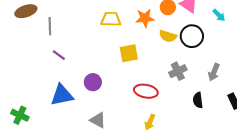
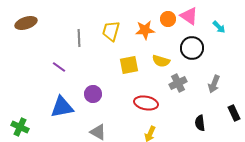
yellow trapezoid: (111, 19) -> (111, 31), turned -75
gray line: (50, 26) -> (79, 38), moved
yellow semicircle: (168, 36) -> (161, 61), moved
black semicircle: (198, 100) -> (200, 123), moved

